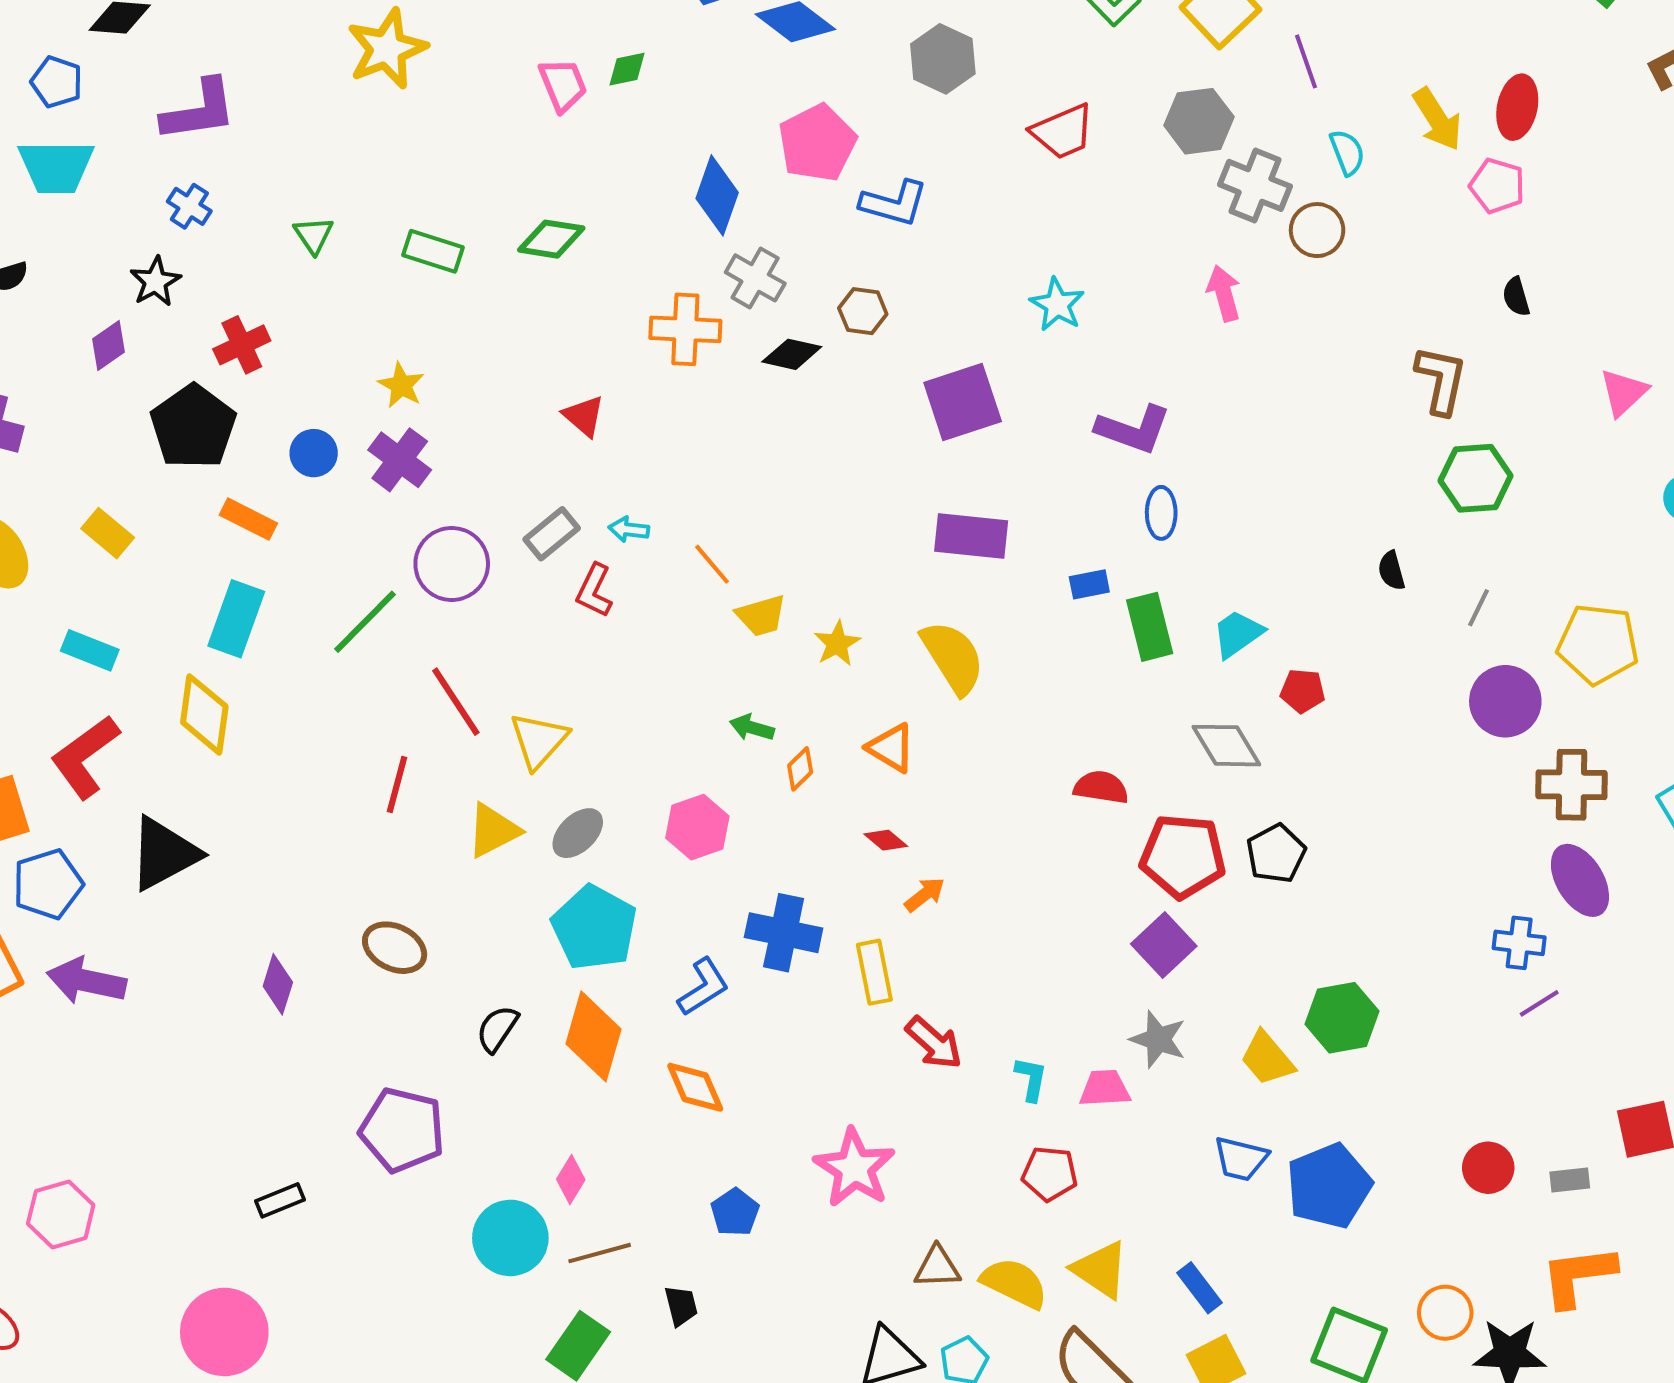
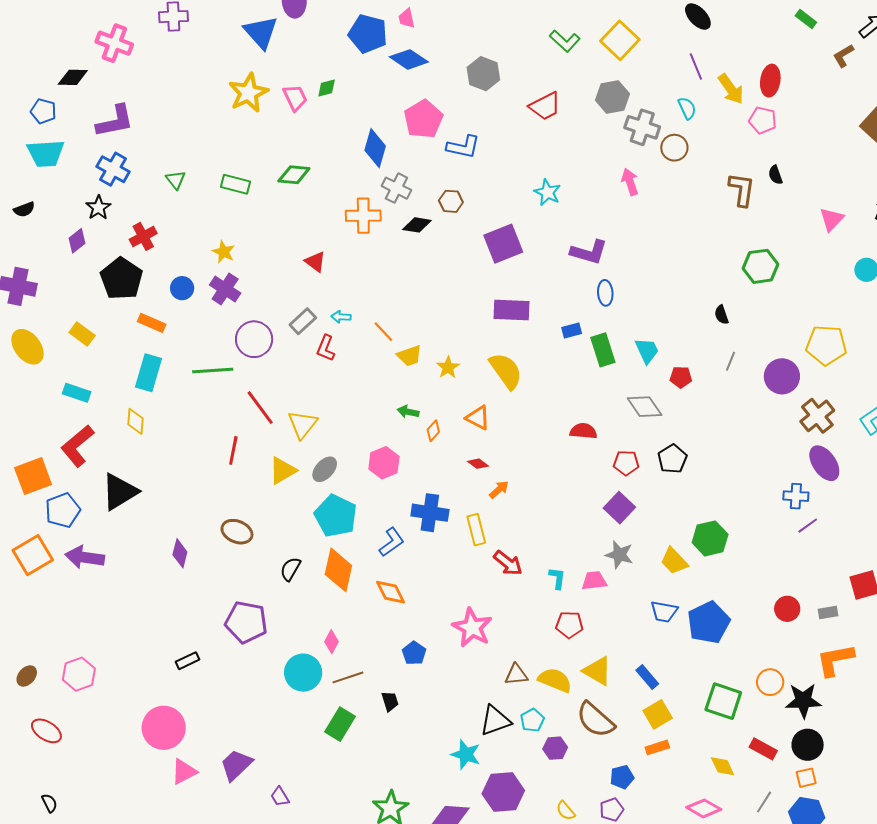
yellow star: (387, 49) -> (248, 93), moved
purple line: (1306, 61) -> (696, 66), moved
blue cross: (189, 206) -> (113, 169), size x1.5
brown L-shape: (1441, 380) -> (742, 190), moved
gray line: (1478, 608) -> (731, 361), moved
green line: (365, 622) -> (213, 371), turned 45
cyan trapezoid: (1238, 634) -> (647, 351), turned 104
yellow diamond: (204, 714) -> (135, 421), size x0.7
brown cross: (1572, 785) -> (817, 416), turned -36
red pentagon: (1183, 856) -> (626, 463), size x0.6

